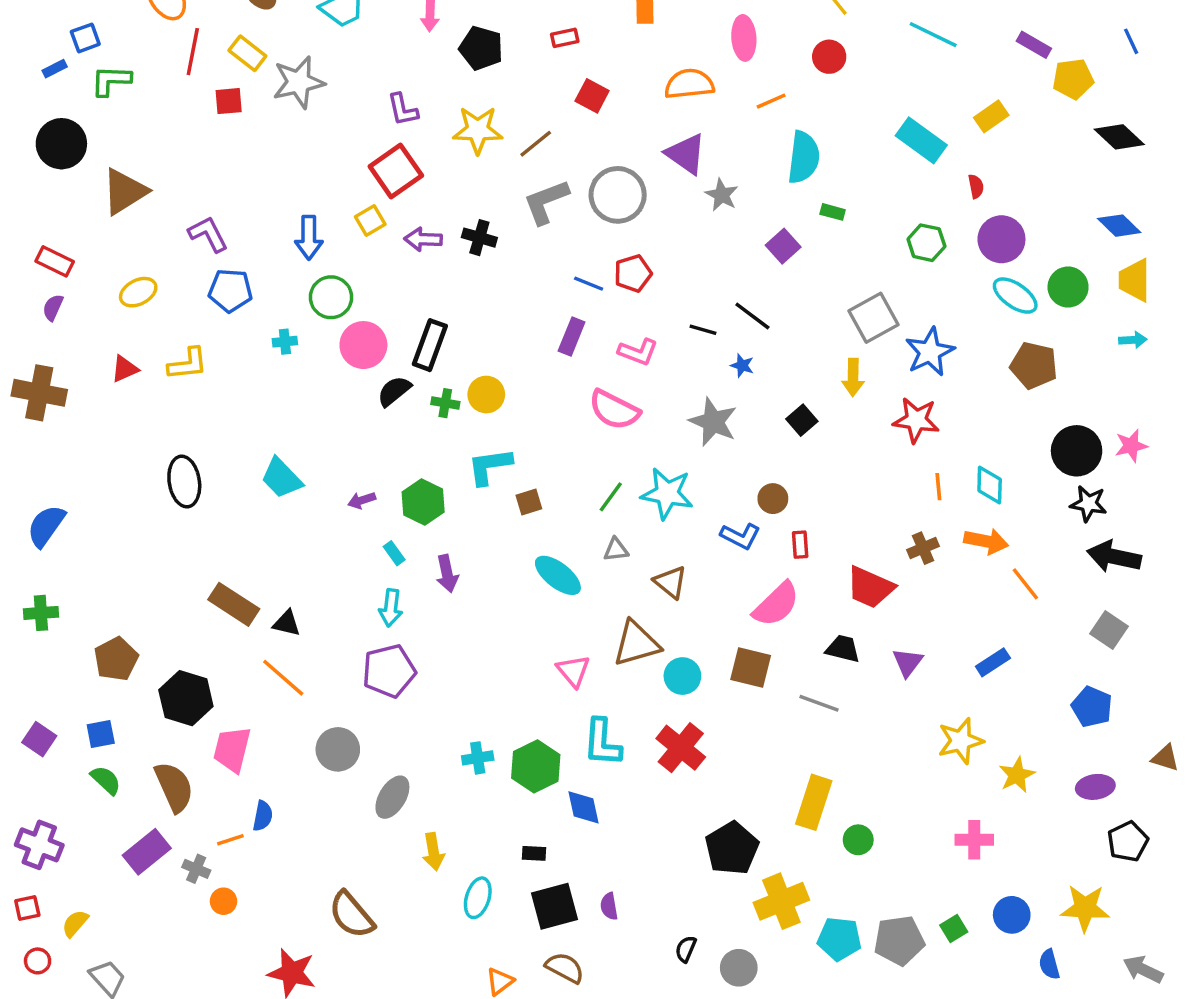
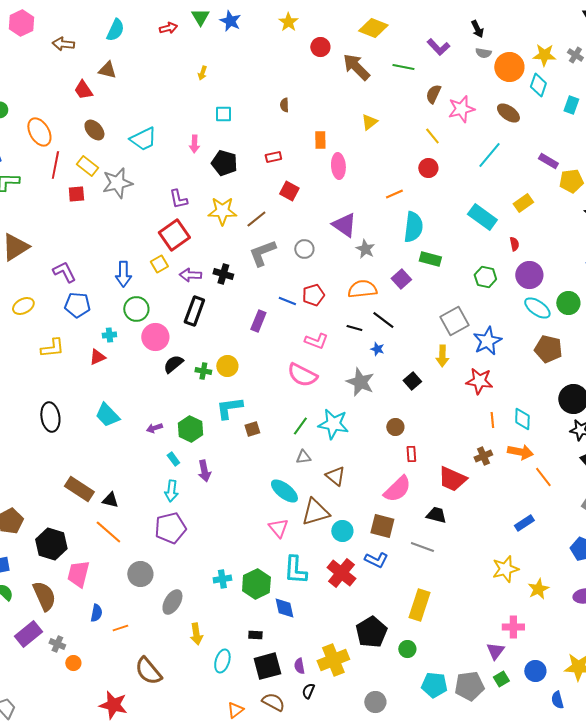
cyan line: (933, 35) -> (489, 155), turned -76
pink ellipse: (744, 38) -> (338, 166), moved
orange semicircle: (689, 84) -> (362, 289), moved
gray circle: (618, 195) -> (304, 249), size x0.6
green rectangle: (833, 212) -> (430, 259), size x1.5
purple rectangle: (572, 336) -> (258, 321), moved
black rectangle: (430, 345) -> (194, 311), moved
red triangle: (125, 369) -> (97, 357), moved
blue L-shape: (740, 536) -> (376, 560), moved
cyan ellipse: (558, 575) -> (284, 491), moved
purple triangle: (908, 662) -> (495, 651), moved
orange line: (230, 840) -> (120, 628), moved
green circle: (858, 840) -> (407, 649), moved
yellow cross: (781, 901) -> (333, 660), moved
black semicircle: (686, 949) -> (308, 691), moved

